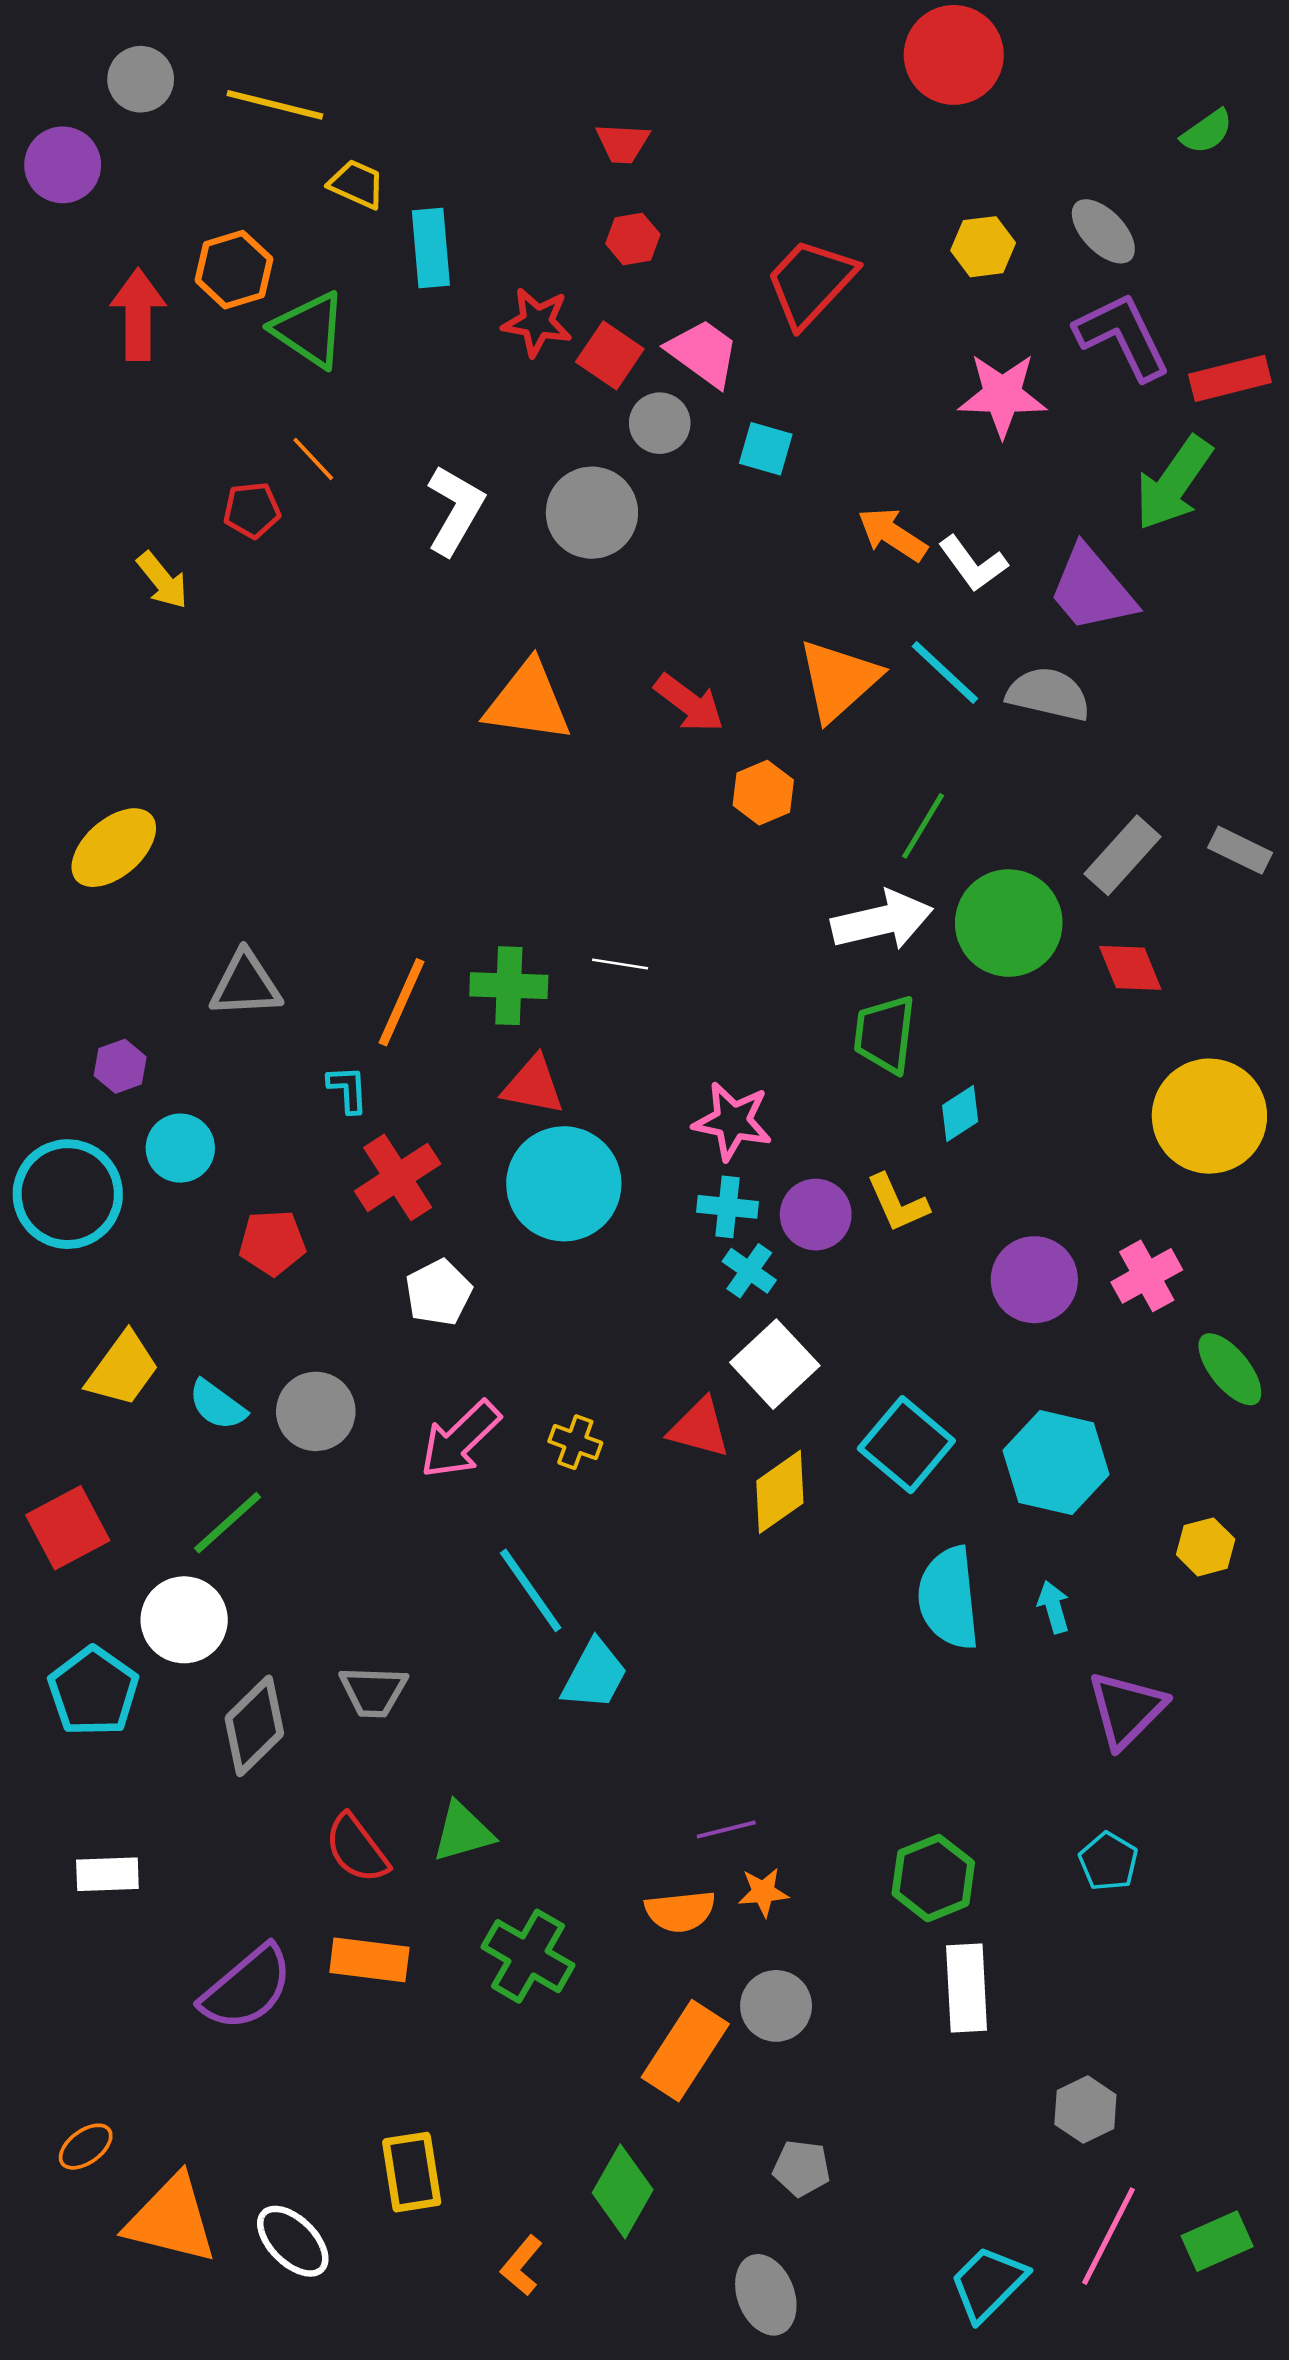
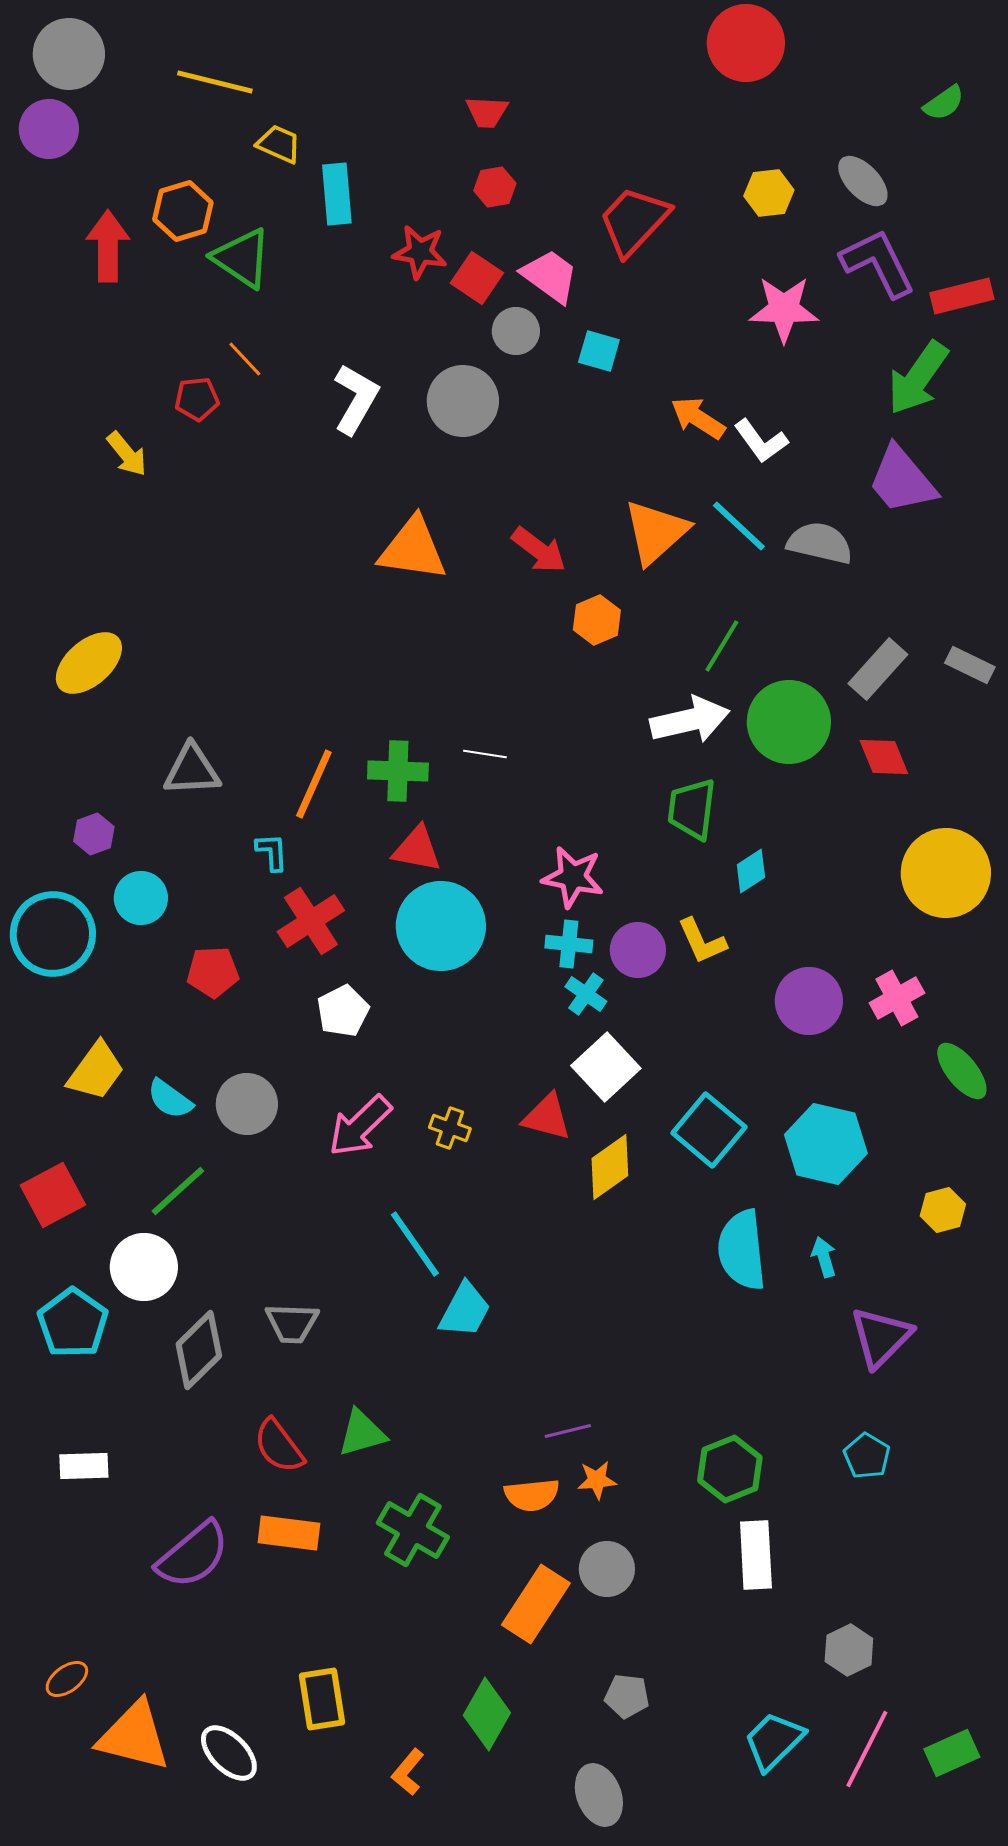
gray circle: (141, 79) -> (69, 54), moved, size x1.4
purple trapezoid: (1092, 589) -> (902, 480), moved
cyan trapezoid: (988, 2283) -> (774, 1741), moved

